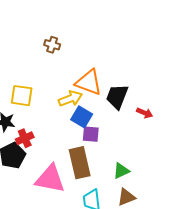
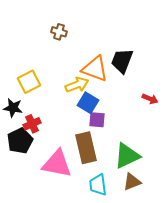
yellow square: (22, 96) -> (29, 82), turned -35
black trapezoid: (117, 97) -> (122, 61), moved
green triangle: (121, 171) -> (127, 156), size x1.6

